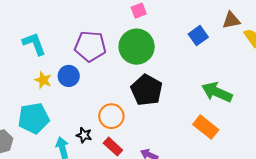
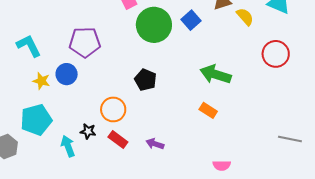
green circle: (137, 47) -> (154, 25), moved
black pentagon: (147, 90) -> (145, 80), size x0.7
orange rectangle: (206, 127) -> (208, 110), size x0.7

